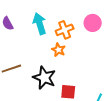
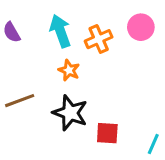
orange star: (58, 50) -> (69, 70), moved

